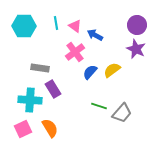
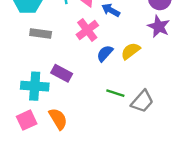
gray rectangle: (40, 68) -> (41, 34), moved
purple rectangle: (53, 89) -> (62, 73), turned -30

